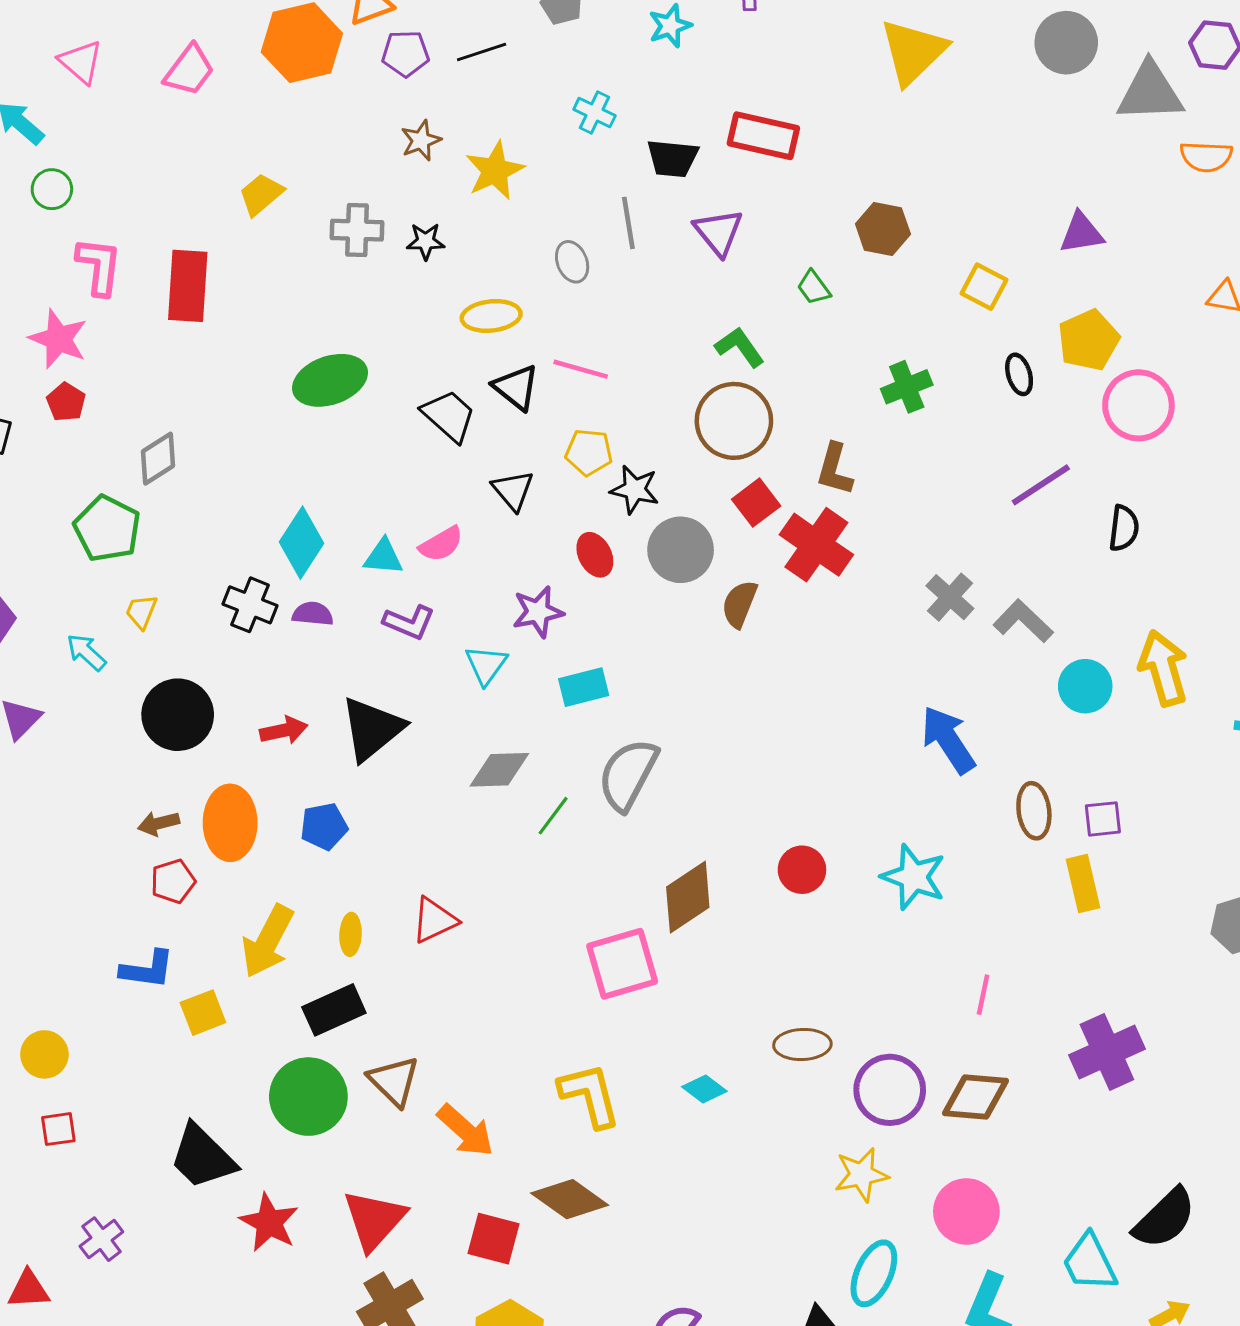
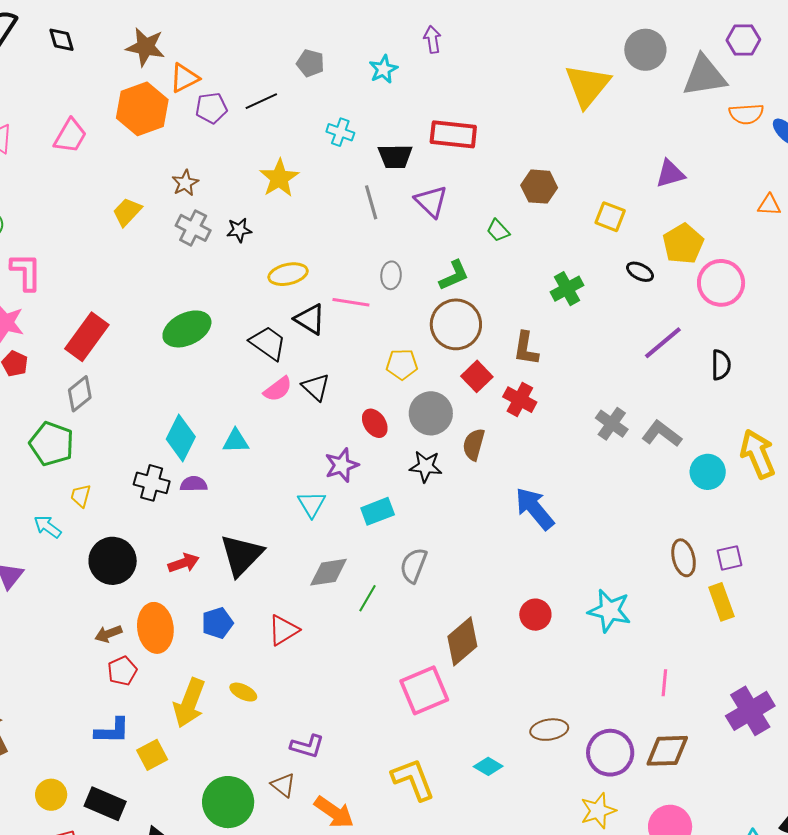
yellow triangle: (913, 52) -> (587, 86), moved
brown star: (421, 140) -> (185, 183), moved
gray cross: (357, 230) -> (193, 228), turned 32
gray ellipse: (572, 262) -> (391, 275), moved, turned 32
red rectangle: (188, 286) -> (87, 337), moved, turned 39
green L-shape: (740, 347) -> (454, 275), turned 108
black ellipse: (1019, 374) -> (640, 272), turned -40
yellow pentagon: (589, 452) -> (402, 364), moved
black star: (635, 490) -> (426, 466), moved
pink semicircle: (441, 544) -> (278, 389), moved
red cross: (816, 545) -> (520, 400), size x0.7
purple L-shape: (409, 622) -> (307, 746), moved
blue arrow: (948, 740) -> (535, 509), moved
gray semicircle: (628, 774) -> (414, 565), size x0.7
red triangle: (434, 920) -> (283, 630), moved
yellow ellipse: (351, 934) -> (243, 692), turned -60
black rectangle: (334, 1010) -> (105, 804), moved, turned 54
brown triangle: (394, 1081) -> (283, 785), size x0.7

